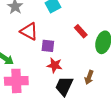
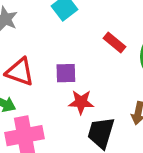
red triangle: (29, 31) -> (20, 72), moved

